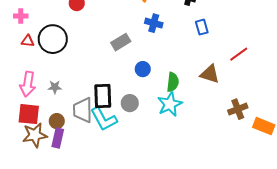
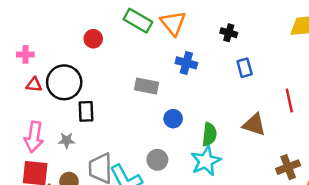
gray rectangle: (121, 42) -> (146, 86), turned 42
red line: (239, 54) -> (289, 100), turned -66
black rectangle: (103, 96) -> (86, 111), moved, size x0.7

